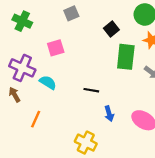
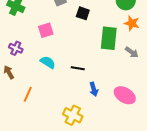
black square: (111, 29) -> (83, 13), moved, turned -32
purple cross: (22, 68) -> (16, 48), size x0.6
cyan semicircle: (48, 82) -> (48, 62), moved

